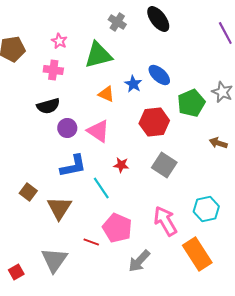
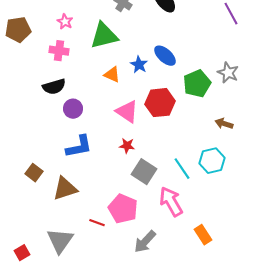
pink triangle: (98, 131) -> (127, 112), moved
gray square: (164, 165) -> (144, 172), moved
cyan line: (101, 188) -> (182, 169), moved
brown triangle: (59, 208) -> (65, 189), turned 40
cyan hexagon: (206, 209) -> (212, 161), moved
orange rectangle: (197, 254) -> (203, 235), size x0.6

